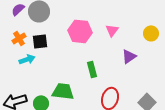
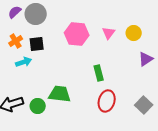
yellow circle: (151, 33) -> (134, 33), moved
purple triangle: (129, 56) -> (146, 59), moved
green rectangle: (92, 69) -> (99, 73), moved

